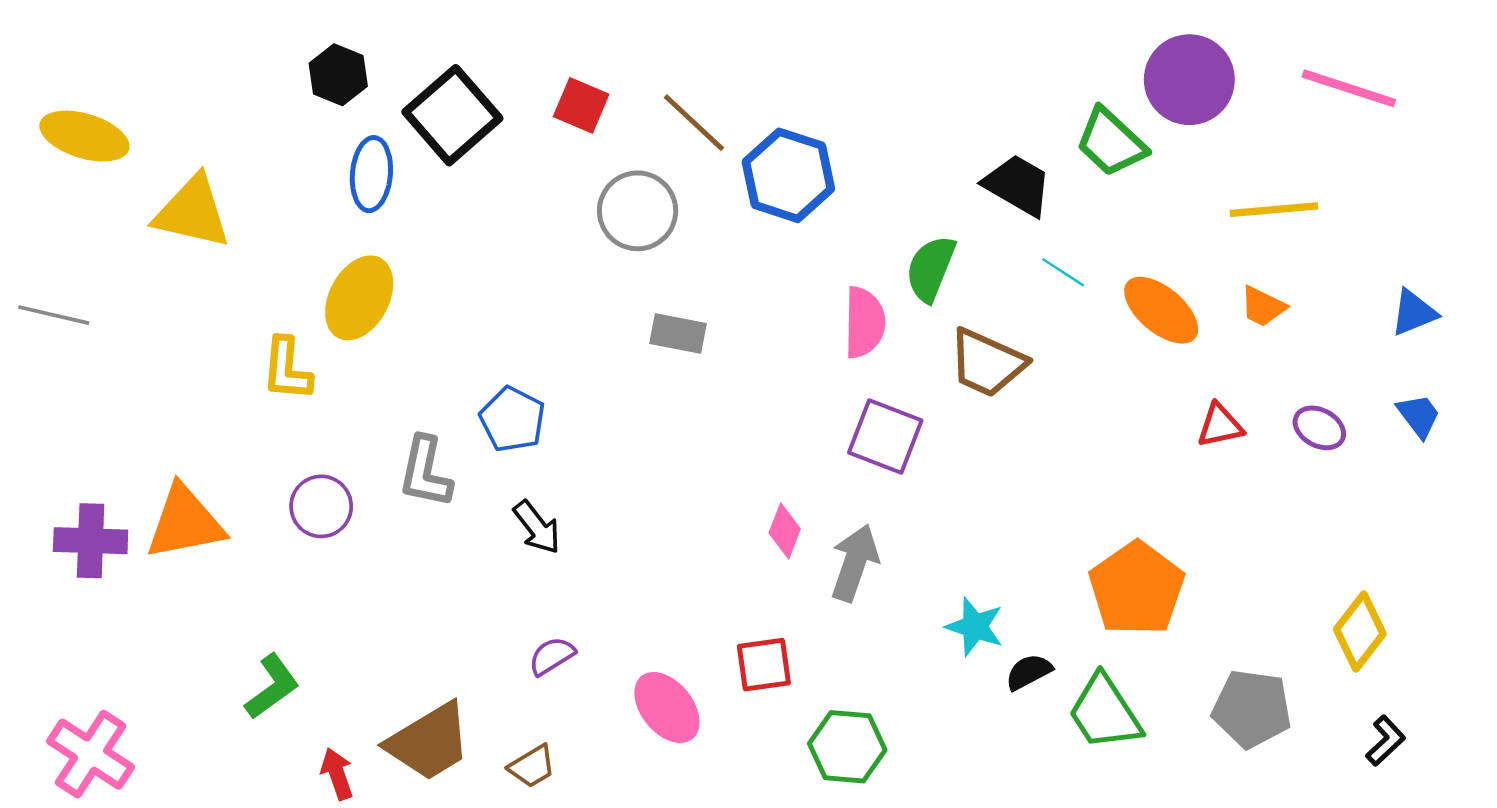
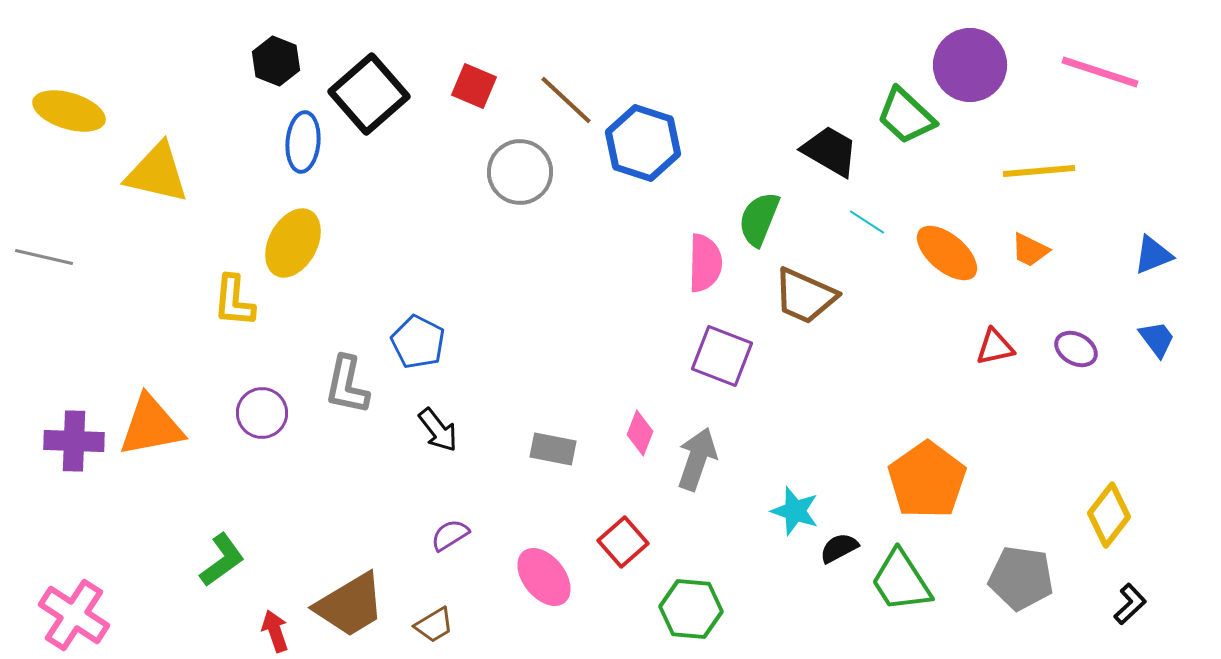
gray rectangle: (678, 333) -> (553, 449), moved
red square: (764, 665) -> (623, 542), turned -33

